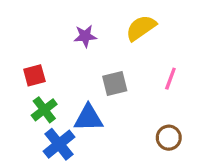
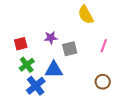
yellow semicircle: (141, 28) -> (86, 15), turned -84
purple star: (85, 36) -> (51, 38), moved

